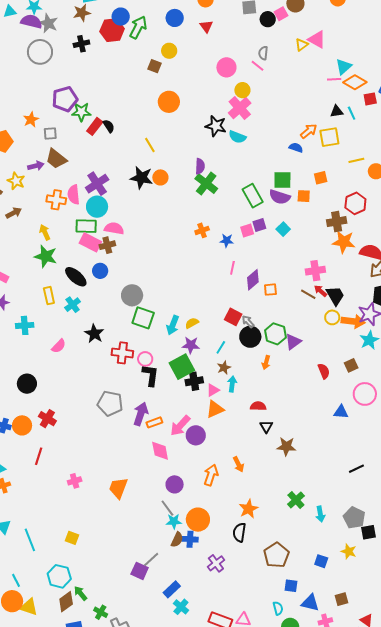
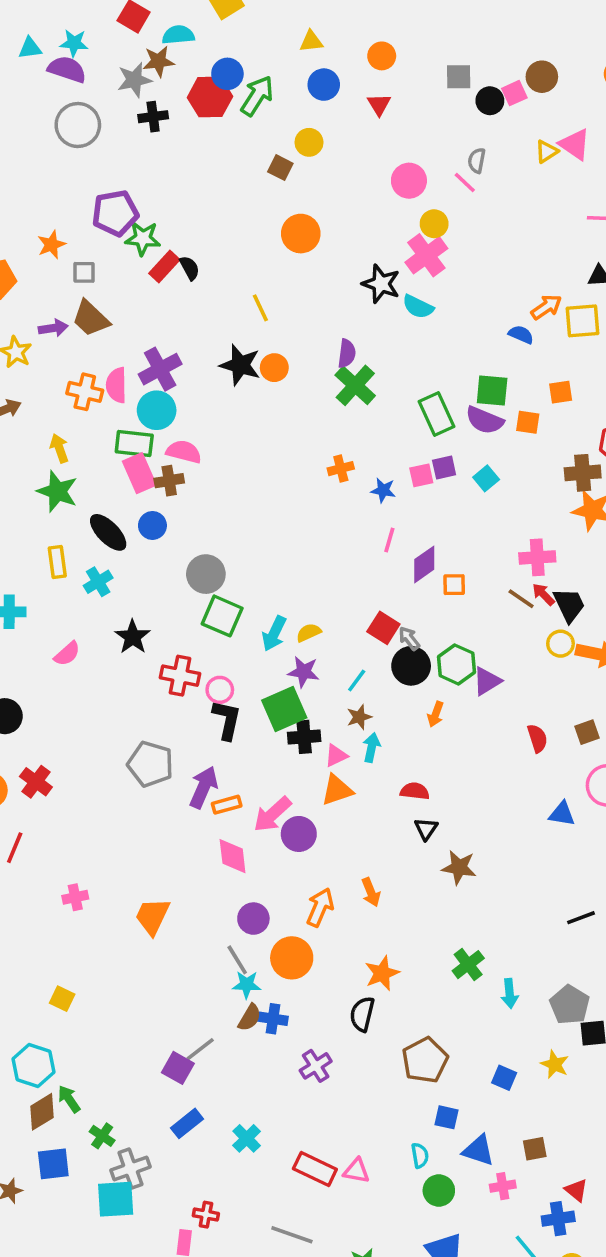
gray star: (48, 23) -> (134, 80), moved, turned 30
pink rectangle: (90, 242) -> (139, 473), turned 35
orange circle: (198, 520) -> (292, 958), moved
blue rectangle: (172, 589) -> (187, 1123), moved

